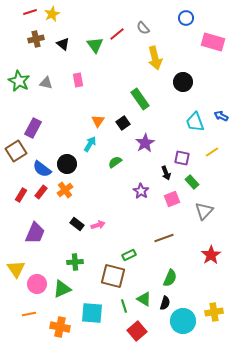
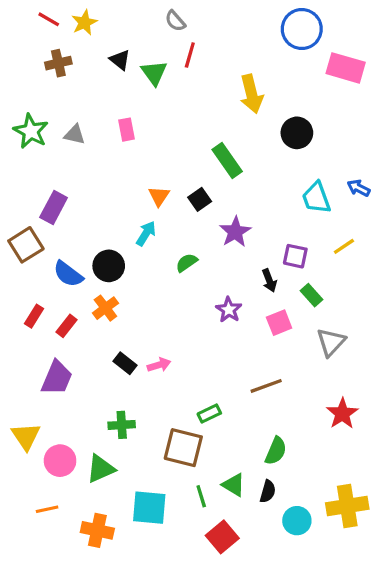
red line: (30, 12) -> (49, 19), turned 48
blue circle: (186, 18) -> (302, 29), size x1.6
gray semicircle: (143, 28) -> (175, 21), moved
red line: (117, 34) -> (190, 55), turned -35
black triangle: (63, 44) -> (120, 60), moved
red rectangle: (41, 192) -> (67, 326), moved
yellow cross: (214, 312) -> (347, 506), size x1.4
cyan circle: (183, 321) -> (297, 521), size x0.7

